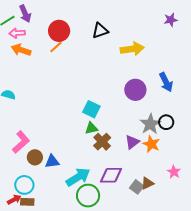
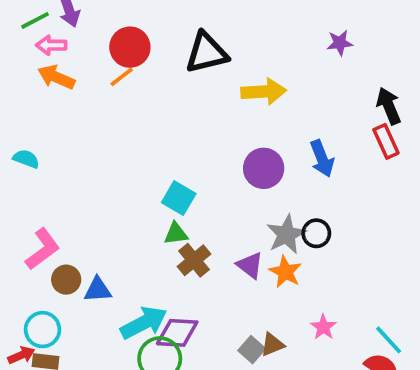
black triangle: (100, 31) -> (207, 53), size x1.4
purple triangle: (132, 142) -> (250, 265), turned -49
purple diamond: (111, 175) -> (177, 333), moved

